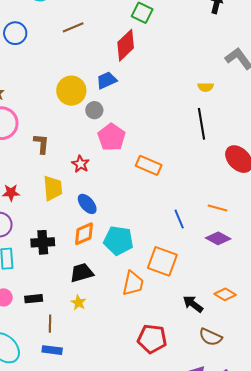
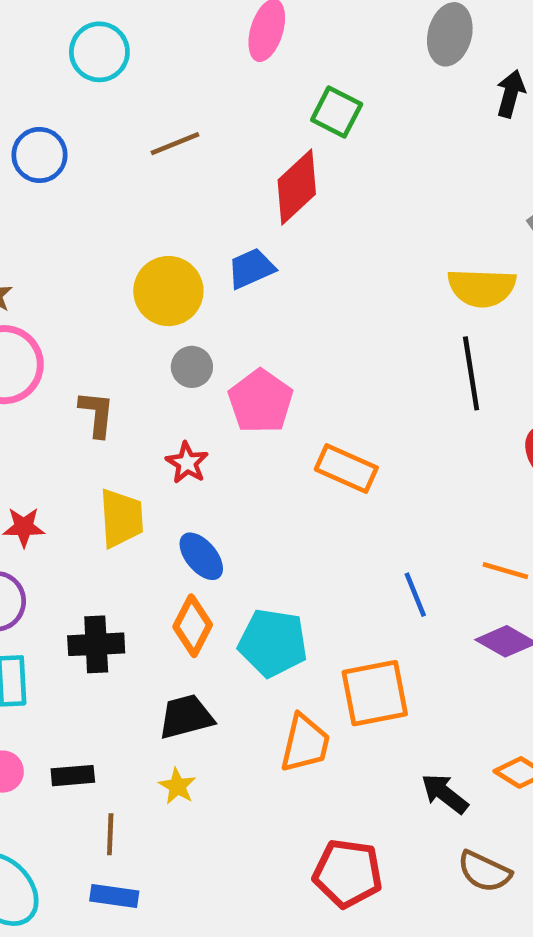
yellow semicircle: (205, 87) -> (482, 288), size x1.8
gray circle: (94, 110) -> (192, 367), moved
orange diamond: (84, 234) -> (193, 626), turned -40
orange square: (162, 261) -> (375, 693), turned -32

